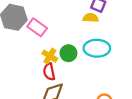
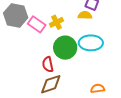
green circle: (68, 53) -> (65, 48), size x1.5
yellow cross: (50, 56) -> (57, 22), moved, turned 32

